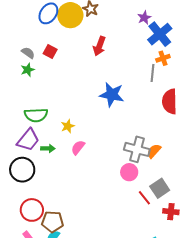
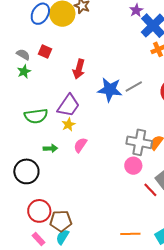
red arrow: (99, 46) -> (79, 69), moved
gray line: (152, 73) -> (134, 87), moved, turned 60
purple trapezoid: (28, 140) -> (69, 106), moved

